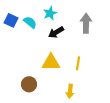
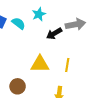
gray arrow: (86, 23) -> (75, 24), turned 78
black arrow: (56, 32) -> (54, 34), moved

